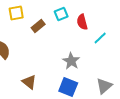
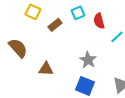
yellow square: (16, 13) -> (33, 12), turned 35
brown triangle: (29, 82) -> (46, 69), moved, turned -35

